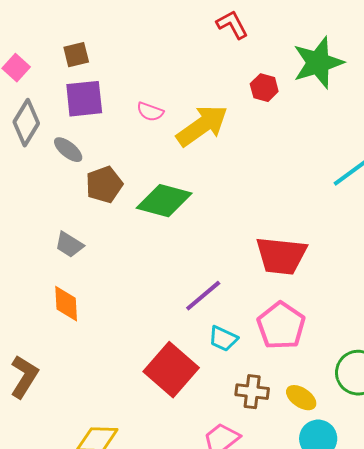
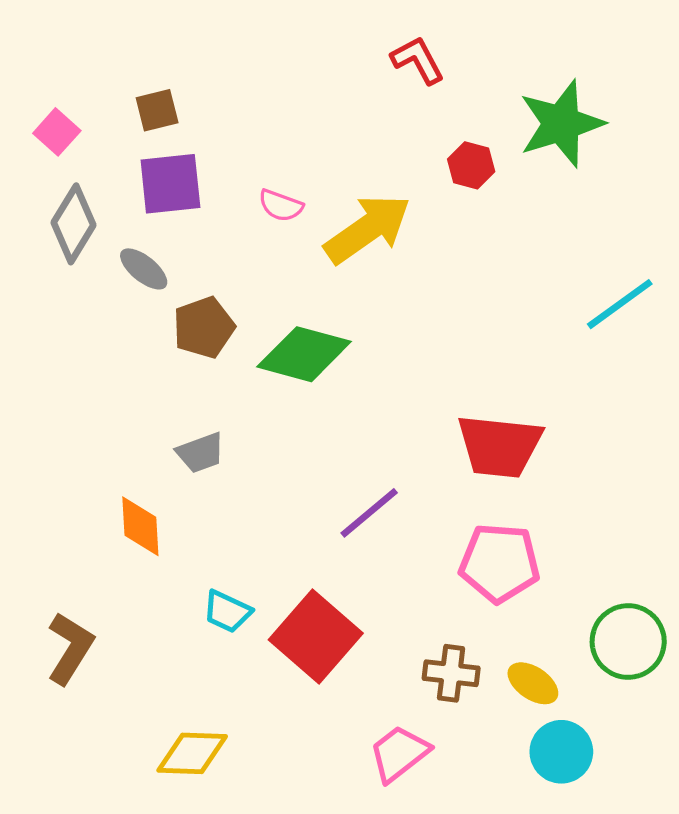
gray trapezoid: (69, 245) -> (200, 453), moved, turned -52
pink pentagon: (281, 326) -> (500, 563), turned -30
cyan trapezoid: (223, 339) -> (227, 611), moved

